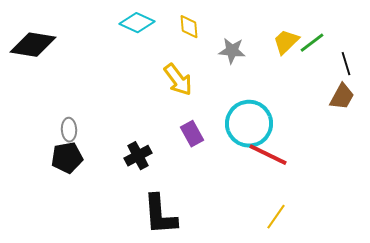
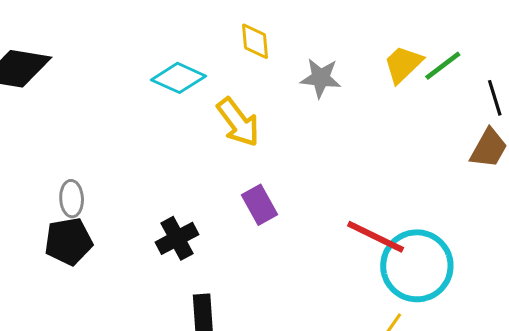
cyan diamond: (137, 23) -> (179, 78), moved
cyan circle: (249, 124) -> (417, 266), moved

